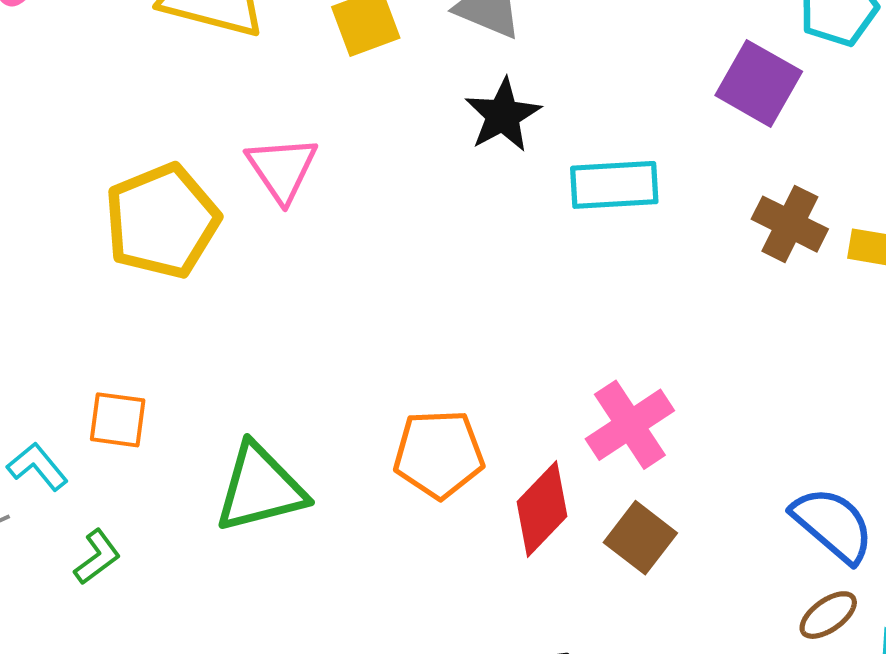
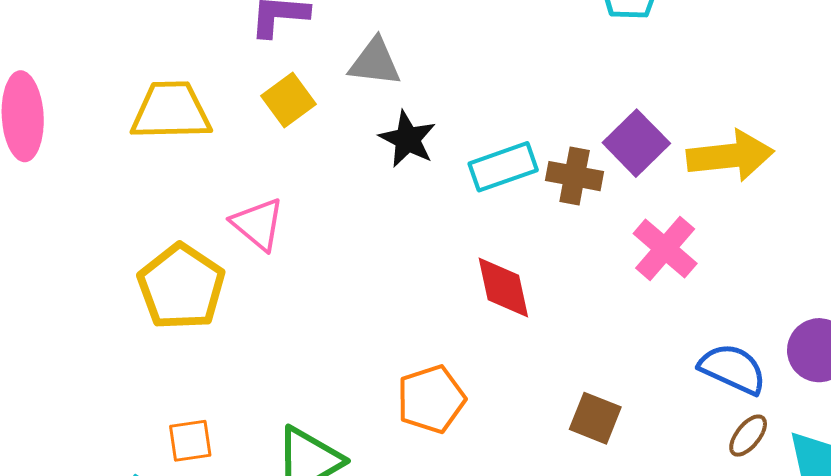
purple square: (759, 83) -> (636, 143), moved, turned 32
brown cross: (790, 224) -> (575, 176), moved
pink cross: (630, 425) -> (665, 249), moved
red diamond: (542, 509) -> (503, 287), moved, turned -40

